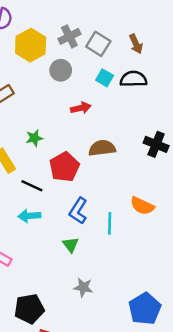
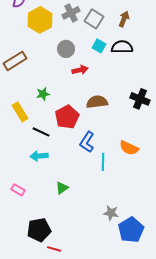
brown arrow: (136, 44) -> (124, 19), turned -133
gray circle: (61, 70) -> (66, 49), moved
blue L-shape: (78, 211) -> (87, 142), moved
green triangle: (71, 245) -> (62, 188), moved, turned 32
gray star: (83, 287) -> (111, 213), moved

